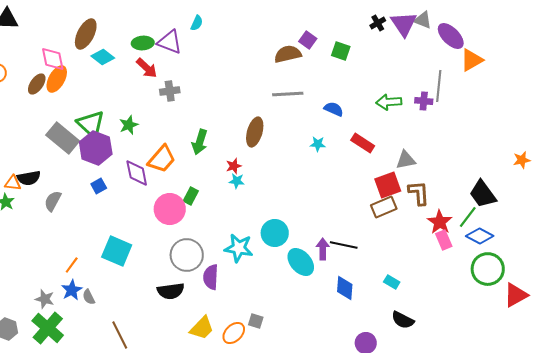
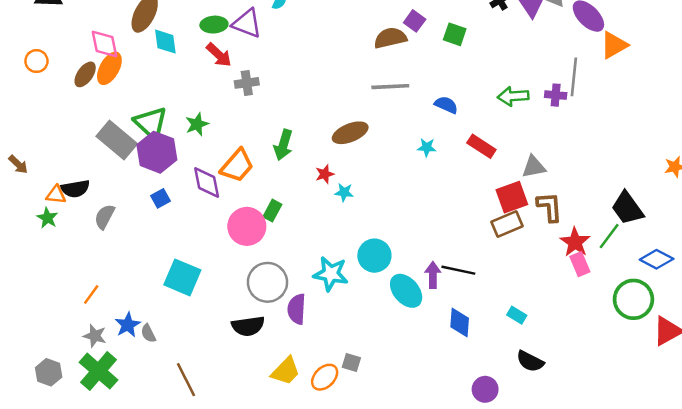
cyan diamond: (103, 57) -> (165, 42), turned 45
brown ellipse: (255, 132) -> (350, 133), turned 52
cyan star: (237, 181) -> (344, 192), moved
blue diamond: (480, 236) -> (657, 259), moved
orange line: (72, 265) -> (91, 294), moved

